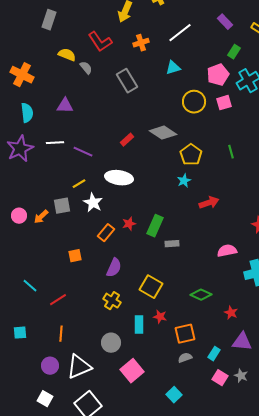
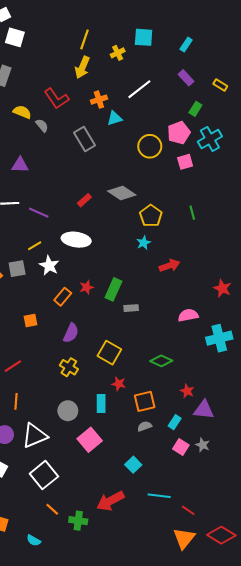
cyan triangle: (173, 68) -> (115, 118), moved
yellow circle: (194, 102) -> (150, 146), moved
red star: (231, 313) -> (187, 391), moved
cyan rectangle: (139, 325) -> (101, 403), moved

